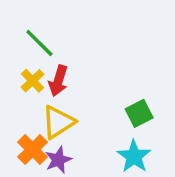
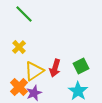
green line: (39, 43) -> (24, 14), moved
red arrow: (58, 81) -> (55, 68), moved

